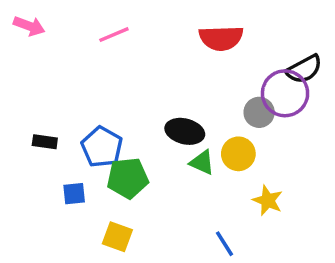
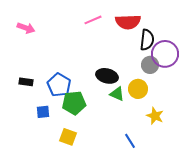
pink arrow: (29, 26) -> (26, 28), moved
pink line: (114, 35) -> (93, 20), moved
black semicircle: (304, 69) -> (147, 40), moved, turned -55

